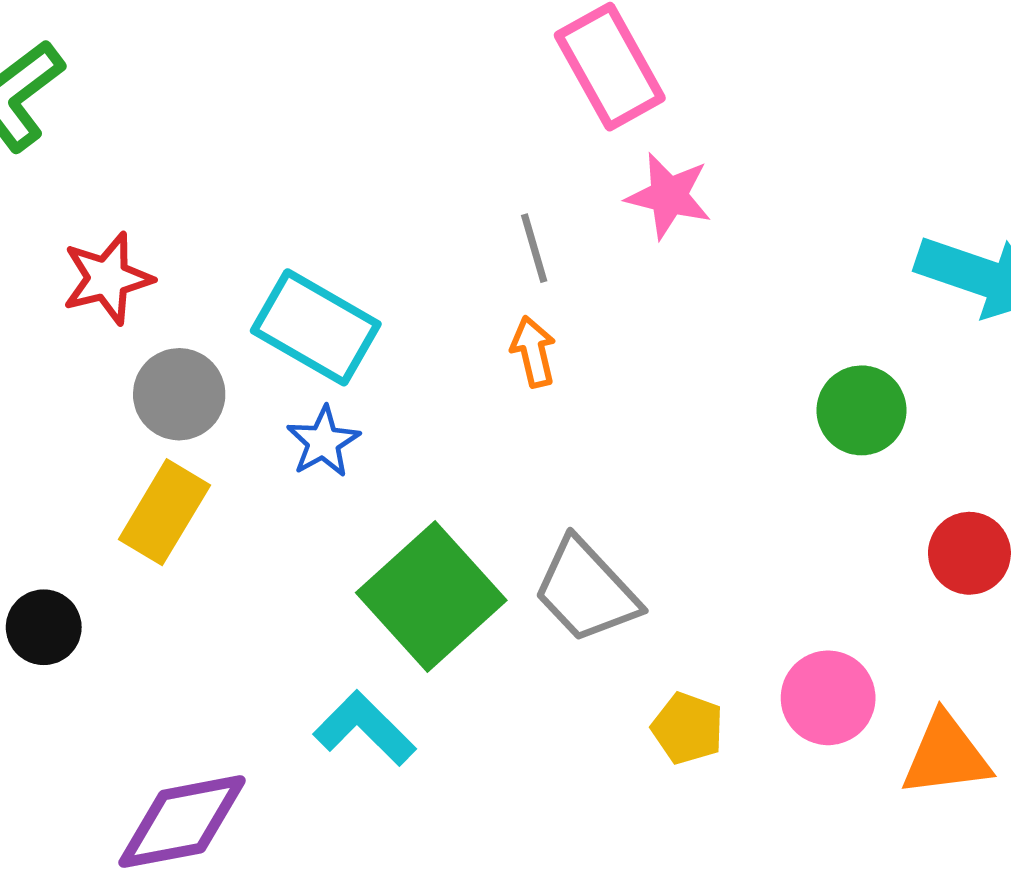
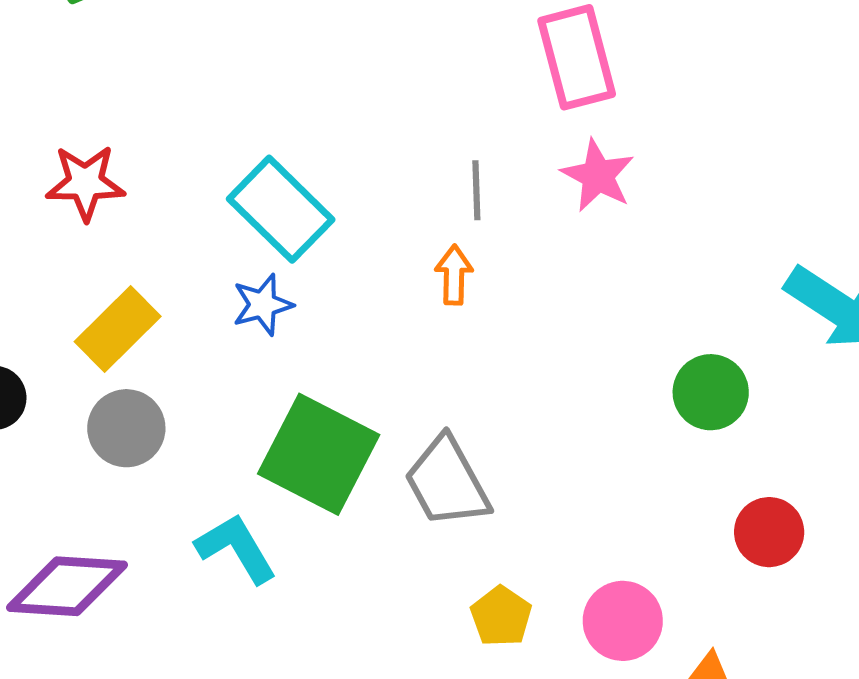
red star: (107, 278) -> (85, 183), moved
gray circle: (179, 394) -> (126, 428), moved
green square: (431, 597) -> (319, 454), turned -35

